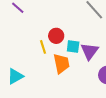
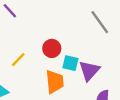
yellow line: (43, 47) -> (18, 60), moved, turned 56

